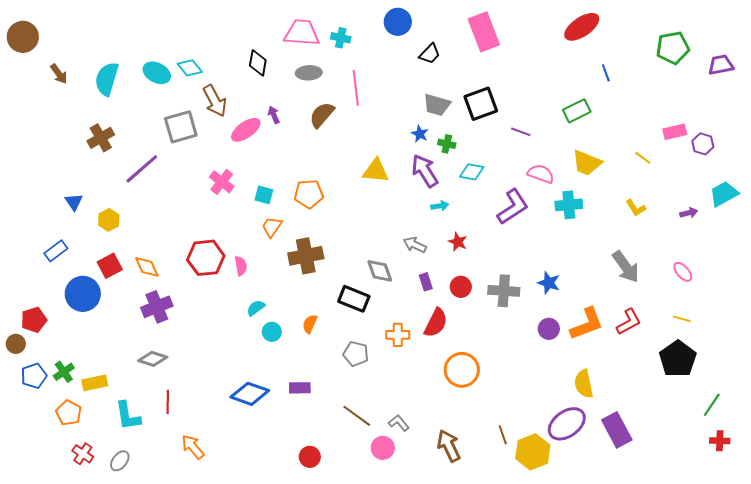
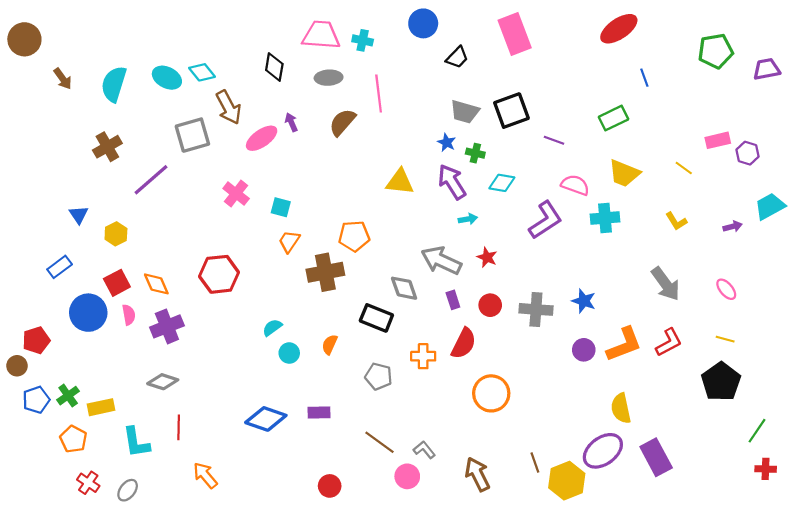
orange pentagon: (309, 194) -> (354, 236), moved
gray arrow: (415, 245) -> (441, 261), size x1.6
pink semicircle: (241, 266) -> (129, 315), moved

